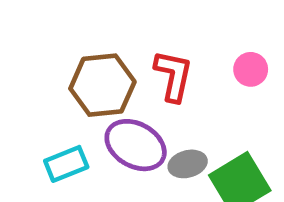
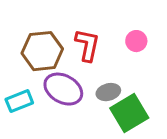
gray ellipse: (188, 164) -> (108, 92), moved

